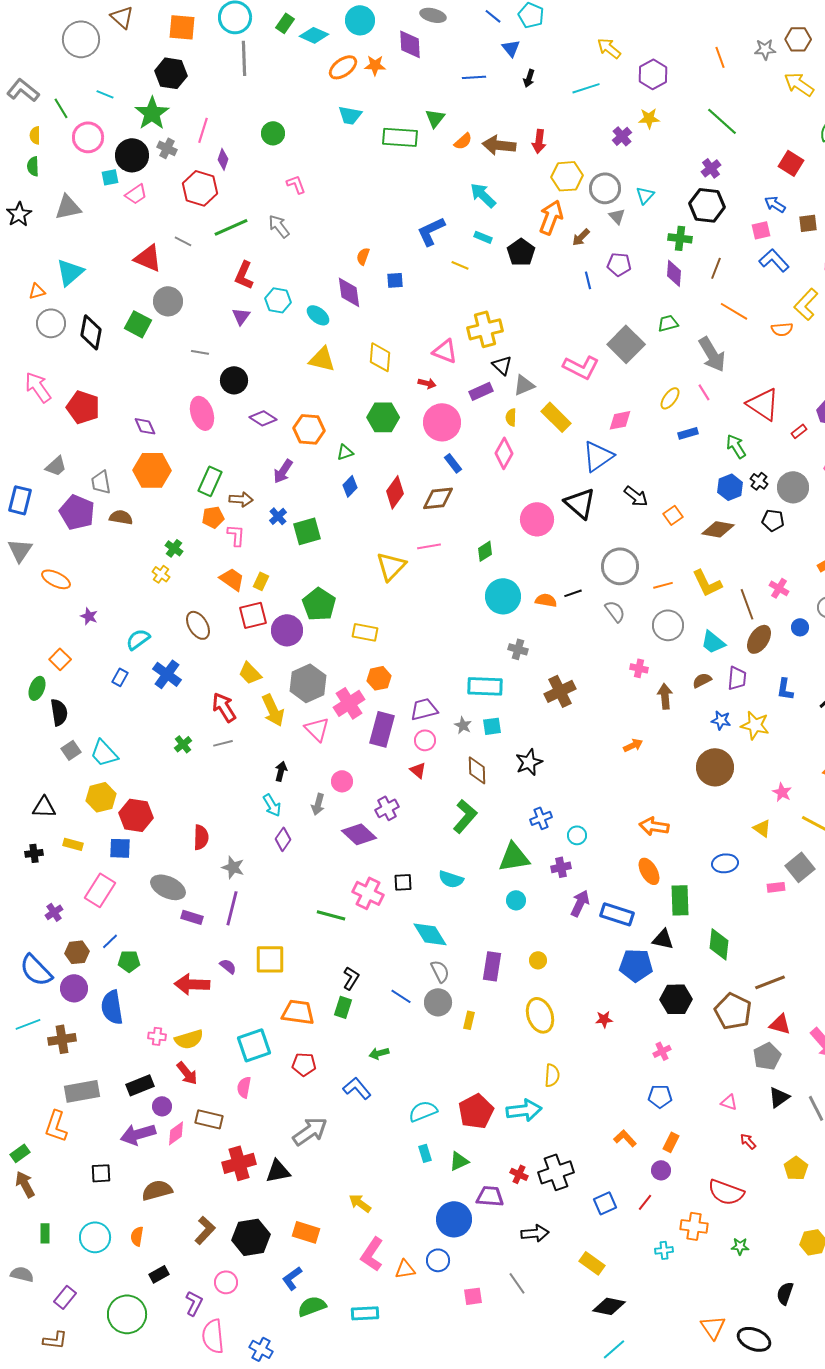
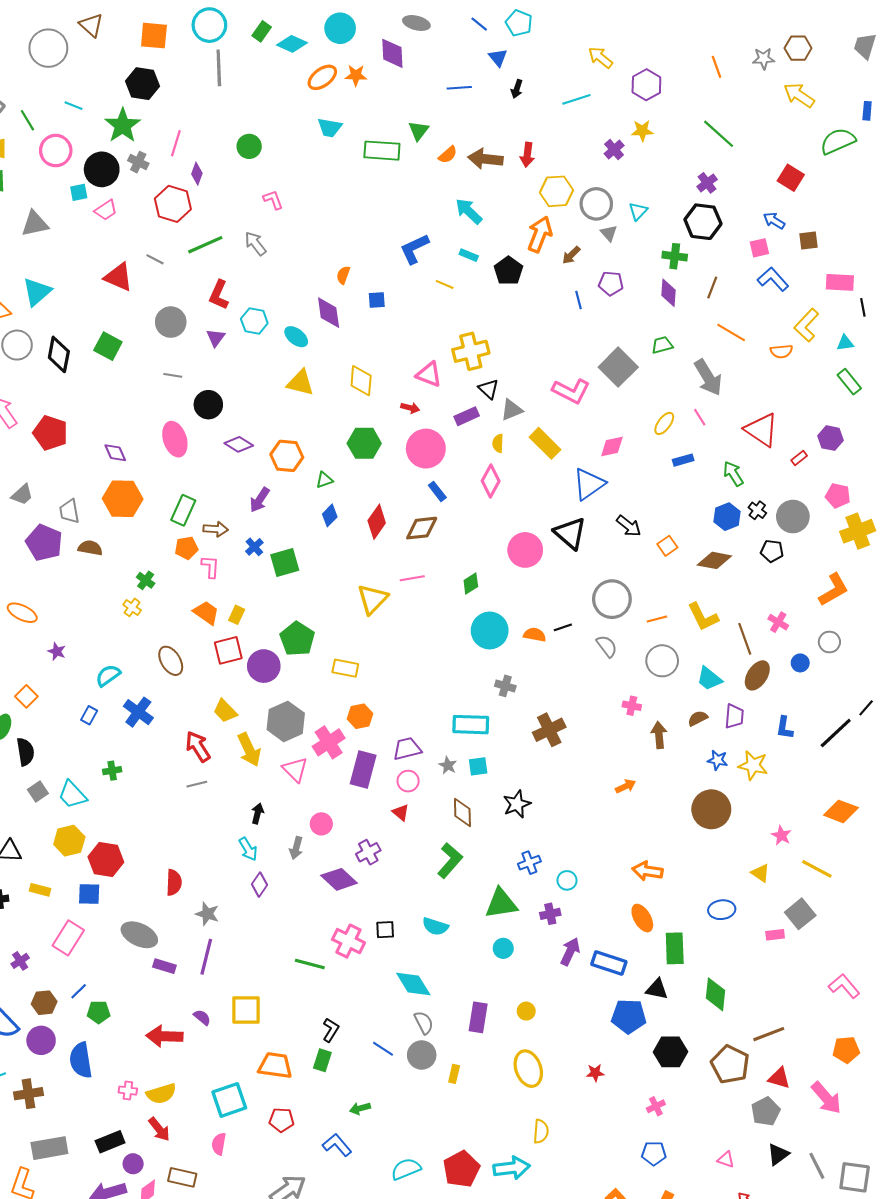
gray circle: (168, 301) -> (171, 322), moved
green cross: (183, 744) -> (112, 771), moved, turned 30

